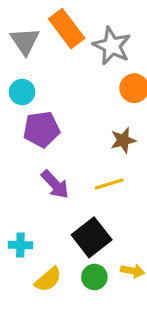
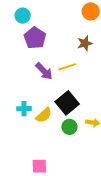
purple pentagon: (41, 129) -> (35, 38), turned -30
yellow line: (109, 184) -> (67, 67), moved
yellow semicircle: (48, 279) -> (44, 115), moved

